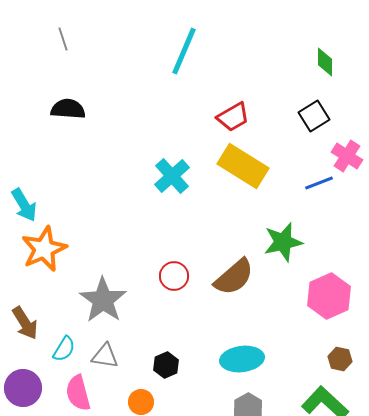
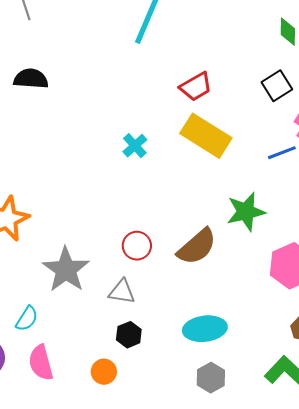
cyan cross: (172, 176) -> (135, 146), size x0.7
gray triangle: (105, 356) -> (122, 292), moved

